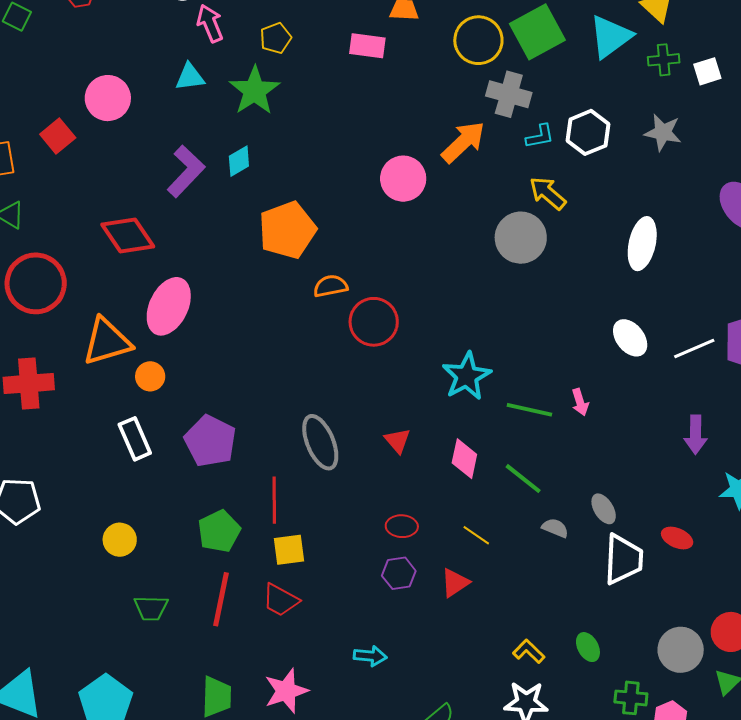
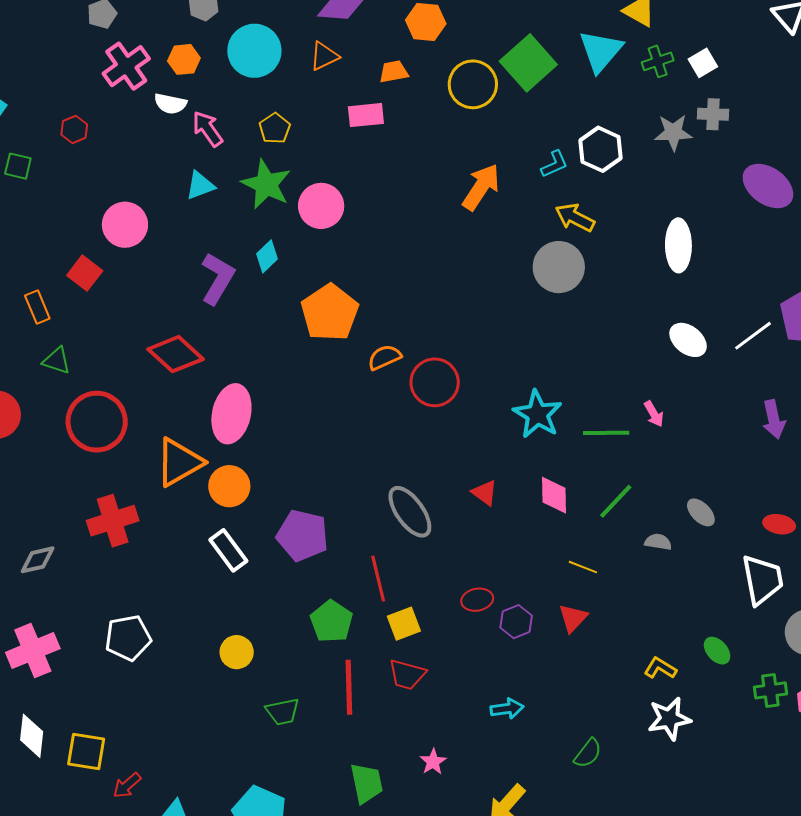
gray cross: (509, 94) -> (713, 114), moved, size x0.7
pink circle: (403, 179) -> (321, 206), moved
orange circle: (150, 376) -> (229, 486), size x1.4
green line: (523, 479) -> (616, 501), turned -72
red ellipse: (402, 526) -> (477, 600), moved
white trapezoid: (623, 559) -> (763, 580), moved
pink star: (286, 691) -> (433, 762), size x0.6

